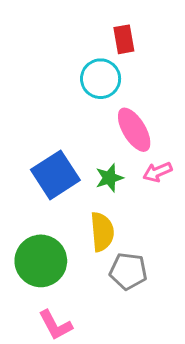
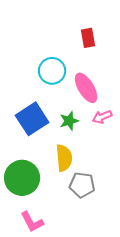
red rectangle: (124, 39) -> (88, 38), moved
cyan circle: (101, 79) -> (52, 71), moved

